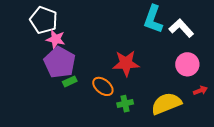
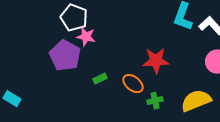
purple pentagon: (60, 62) -> (65, 56), moved

